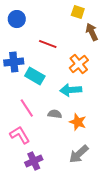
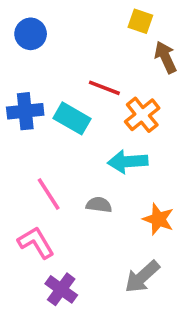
red line: (48, 44) -> (104, 88), moved
cyan rectangle: (35, 76) -> (72, 118), moved
orange star: (78, 122) -> (158, 219), moved
purple cross: (34, 161) -> (61, 289), turned -30

